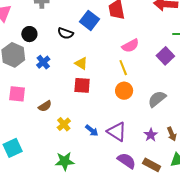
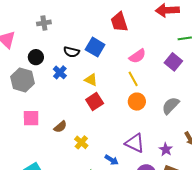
blue square: (90, 20) -> (95, 47), moved
blue cross: (43, 62) -> (60, 72), moved
red square: (82, 85) -> (95, 102), turned -30
blue arrow: (92, 130) -> (112, 160), moved
purple star: (151, 135) -> (166, 149), moved

